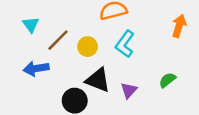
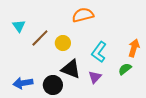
orange arrow: (179, 26) -> (134, 48), moved
cyan L-shape: (125, 44) -> (99, 52), moved
blue arrow: (36, 68) -> (23, 83), moved

